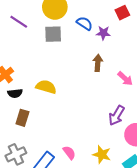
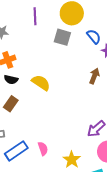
purple line: (19, 22) -> (35, 16), turned 36

